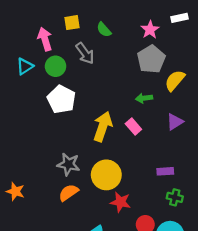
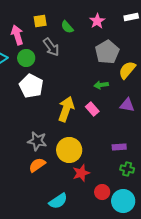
pink star: (150, 30) -> (97, 21), moved
purple triangle: (175, 122) -> (127, 105), turned 42
red star: (120, 202) -> (81, 173), turned -30

